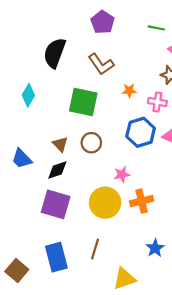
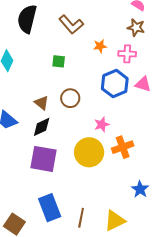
green square: (83, 102) -> (59, 61), size x0.5
brown line: (95, 249) -> (81, 218), moved

